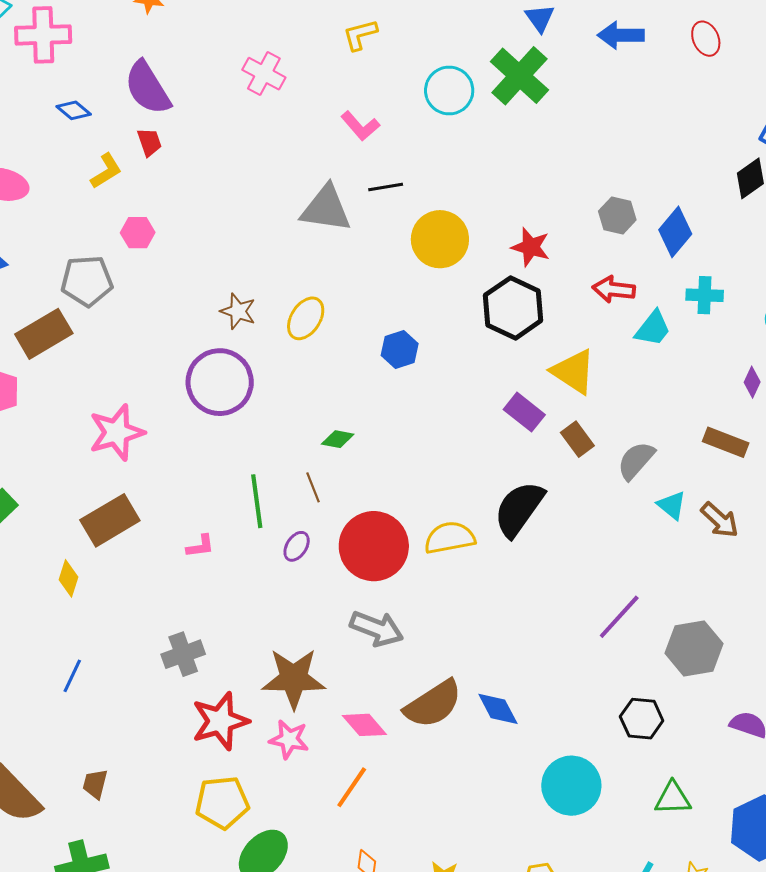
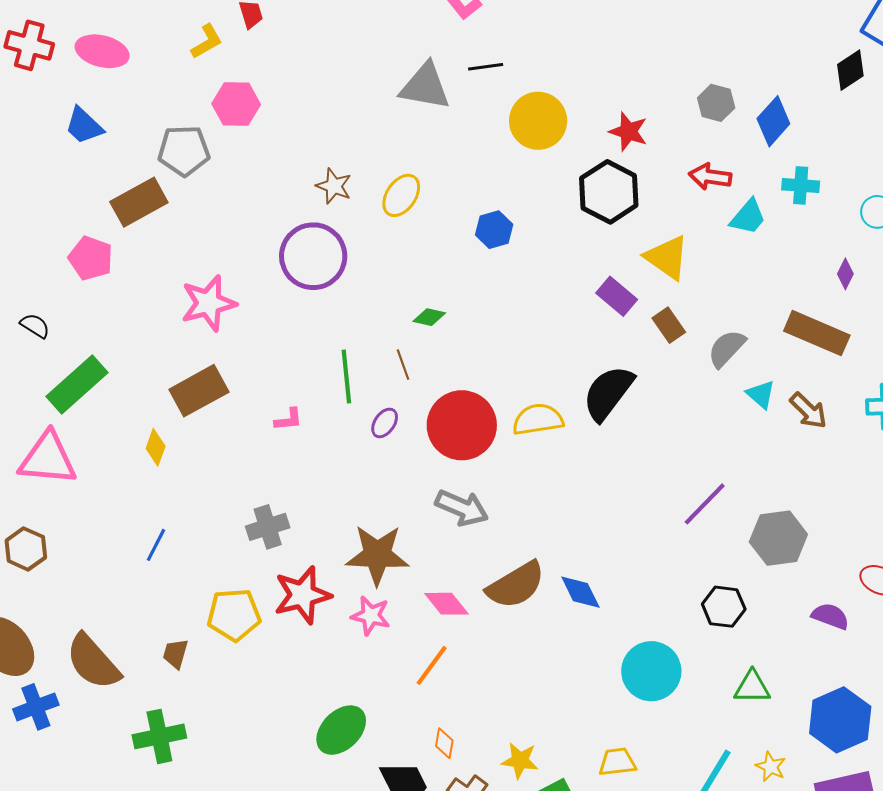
pink hexagon: (138, 233) -> (236, 104), size x1.4
brown rectangle: (726, 442) -> (817, 333), size x1.4
yellow pentagon: (222, 802) -> (234, 615), moved

